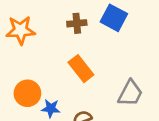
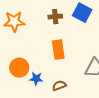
orange rectangle: (81, 69) -> (58, 50), turned 30

